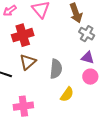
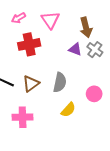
purple triangle: (88, 58) -> (75, 49), moved
brown triangle: (28, 62) -> (31, 84), moved

